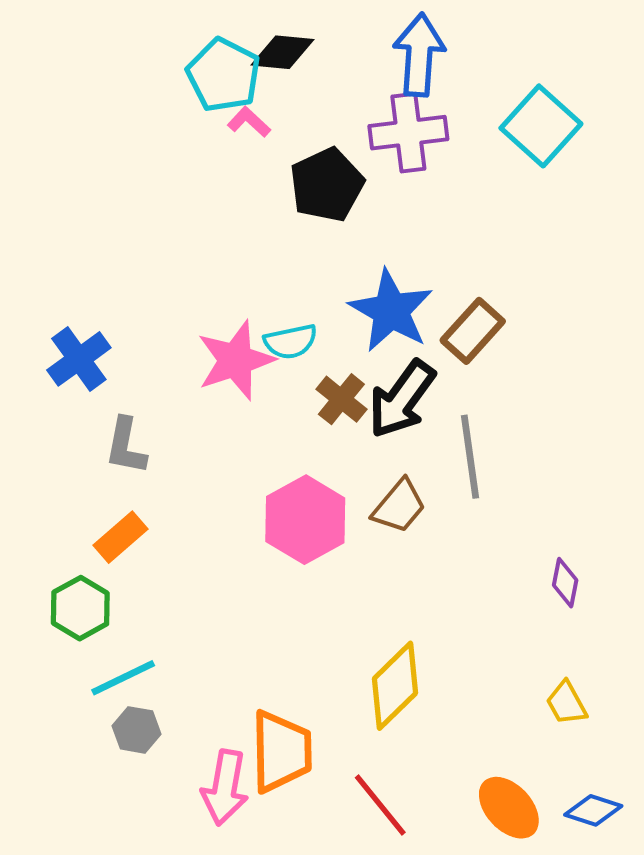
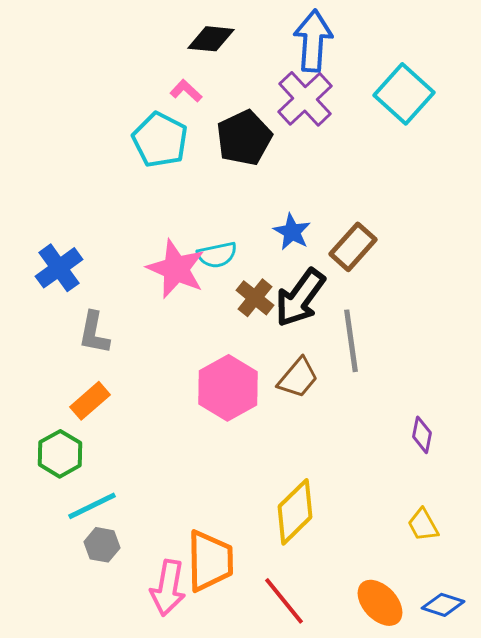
cyan pentagon: (224, 75) -> (160, 140), moved
purple cross: (408, 133) -> (305, 99), turned -36
blue star: (391, 311) -> (292, 232), size x0.6
pink star: (236, 360) -> (176, 269), turned -30

